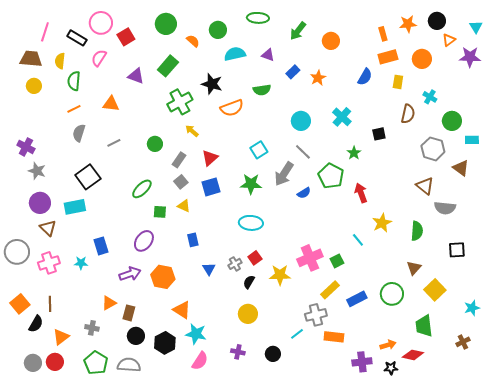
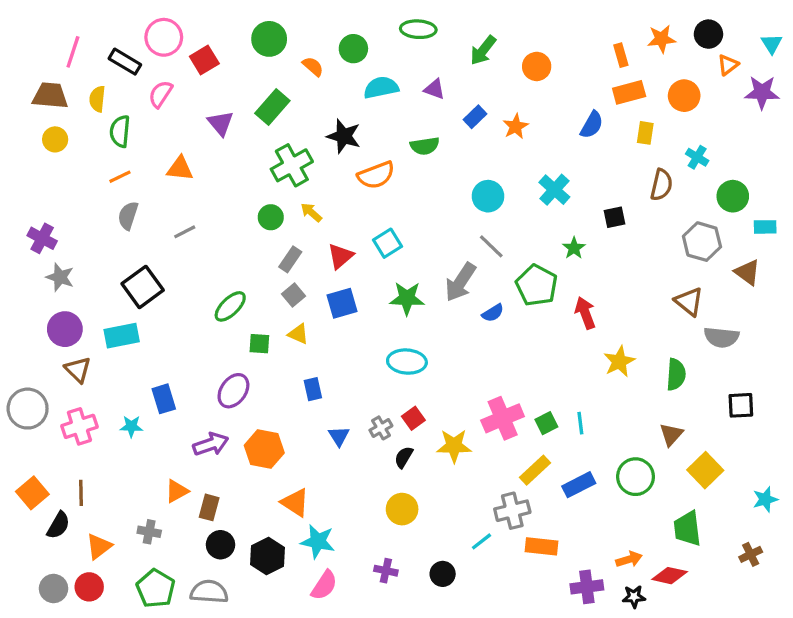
purple triangle: (136, 76) -> (220, 123), turned 30
green circle: (155, 144) -> (271, 217), moved
cyan square: (259, 150) -> (387, 243), moved
cyan line: (358, 240) -> (580, 423), moved, turned 32

